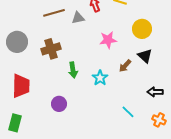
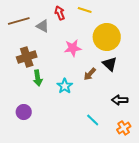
gray triangle: (78, 18) -> (43, 26), turned 40
yellow circle: (142, 29) -> (107, 37), size x1.4
brown cross: (51, 49) -> (27, 57), moved
orange cross: (159, 120) -> (124, 128), turned 32

